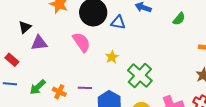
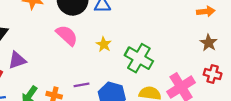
purple triangle: (39, 43) -> (17, 60), moved

